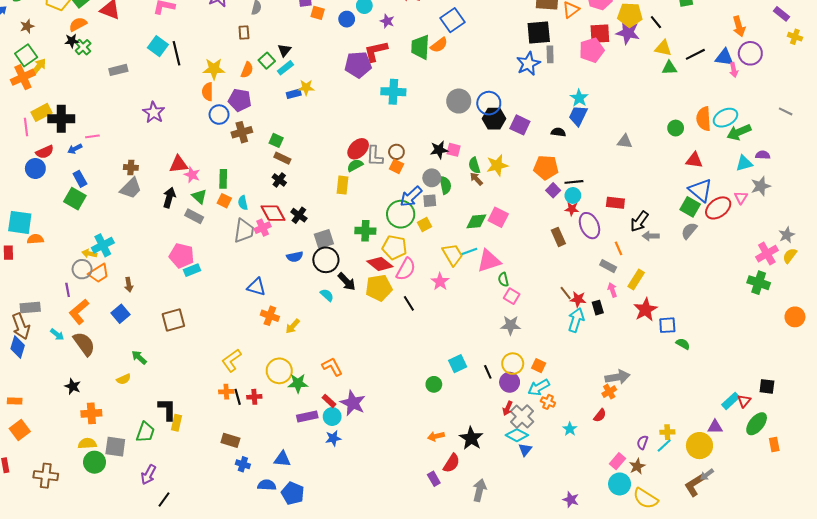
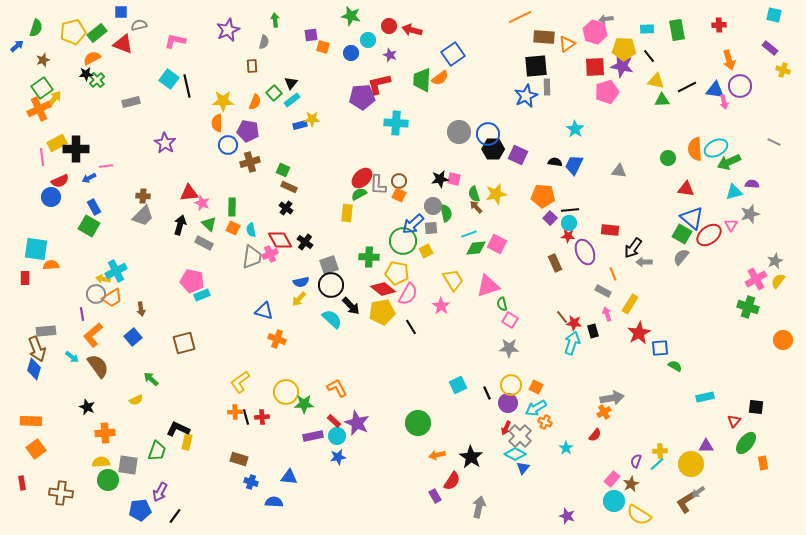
pink pentagon: (592, 50) -> (607, 92), moved
blue trapezoid: (578, 116) -> (574, 165), moved
cyan line: (469, 252) -> (469, 234), moved
cyan semicircle: (327, 295) -> (332, 319), size x1.5
yellow arrow: (293, 326) -> (299, 299), moved
green circle: (434, 384) -> (418, 423), moved, size x1.6
orange rectangle: (15, 401) -> (31, 421), size x1.5
cyan rectangle: (731, 401) -> (705, 397), moved, turned 30
black L-shape: (167, 409) -> (178, 429), turned -65
blue pentagon: (293, 493) -> (140, 510), moved, turned -30

